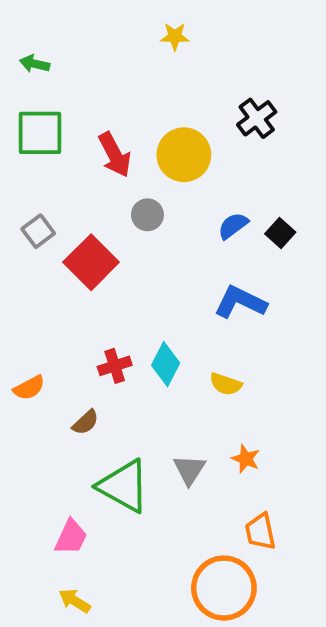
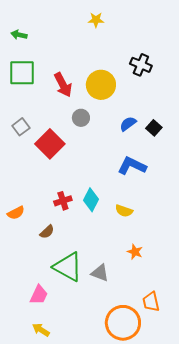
black cross: (257, 118) -> (141, 65), turned -30
gray triangle: (189, 470) -> (100, 273), moved, turned -42
orange trapezoid: (260, 532) -> (151, 302), moved

